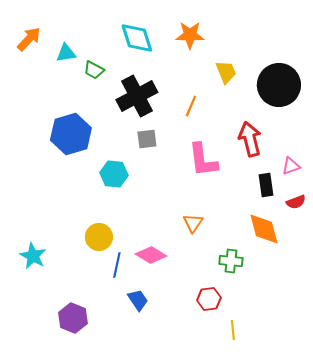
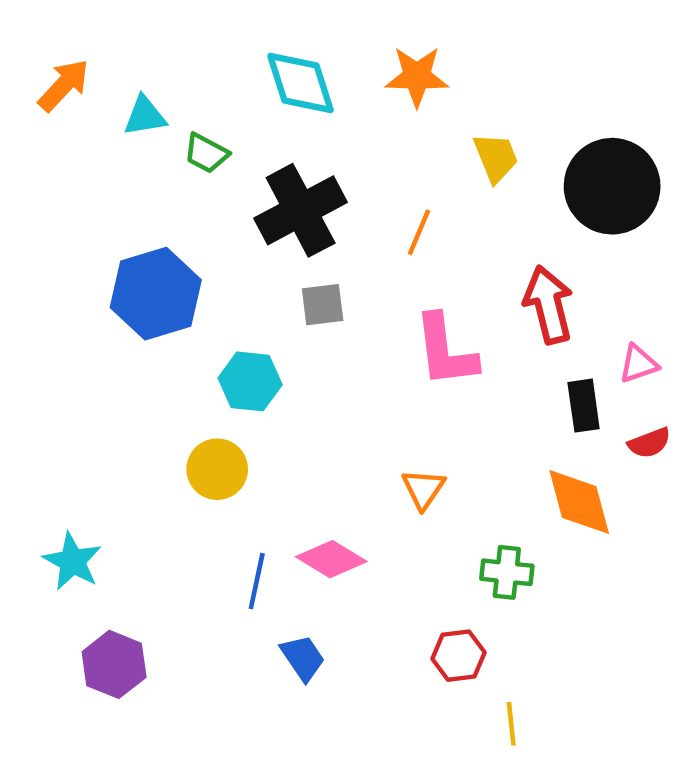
yellow circle: (99, 237) -> (217, 469), moved
purple hexagon: (73, 318) -> (114, 664), moved

